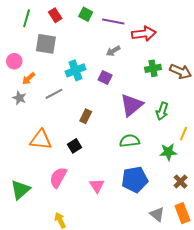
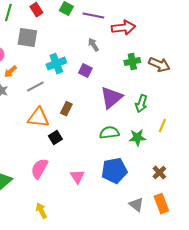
gray arrow: (113, 51) -> (93, 45), turned 88
orange triangle: (41, 140) -> (38, 118), moved
green star: (168, 152) -> (137, 138), moved

